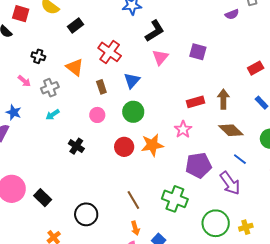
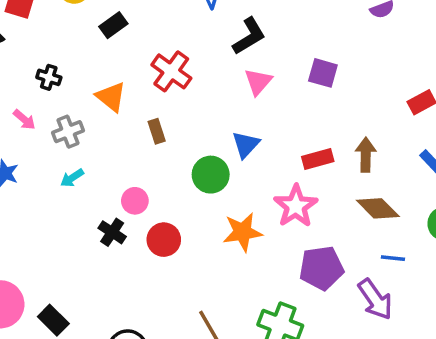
blue triangle: (132, 81) -> (246, 145), moved
pink circle: (97, 115) -> (135, 201), moved
pink star: (183, 129) -> (296, 206), size x1.4
red circle: (124, 147) -> (164, 240), moved
blue line: (240, 159) -> (393, 258), turned -32

